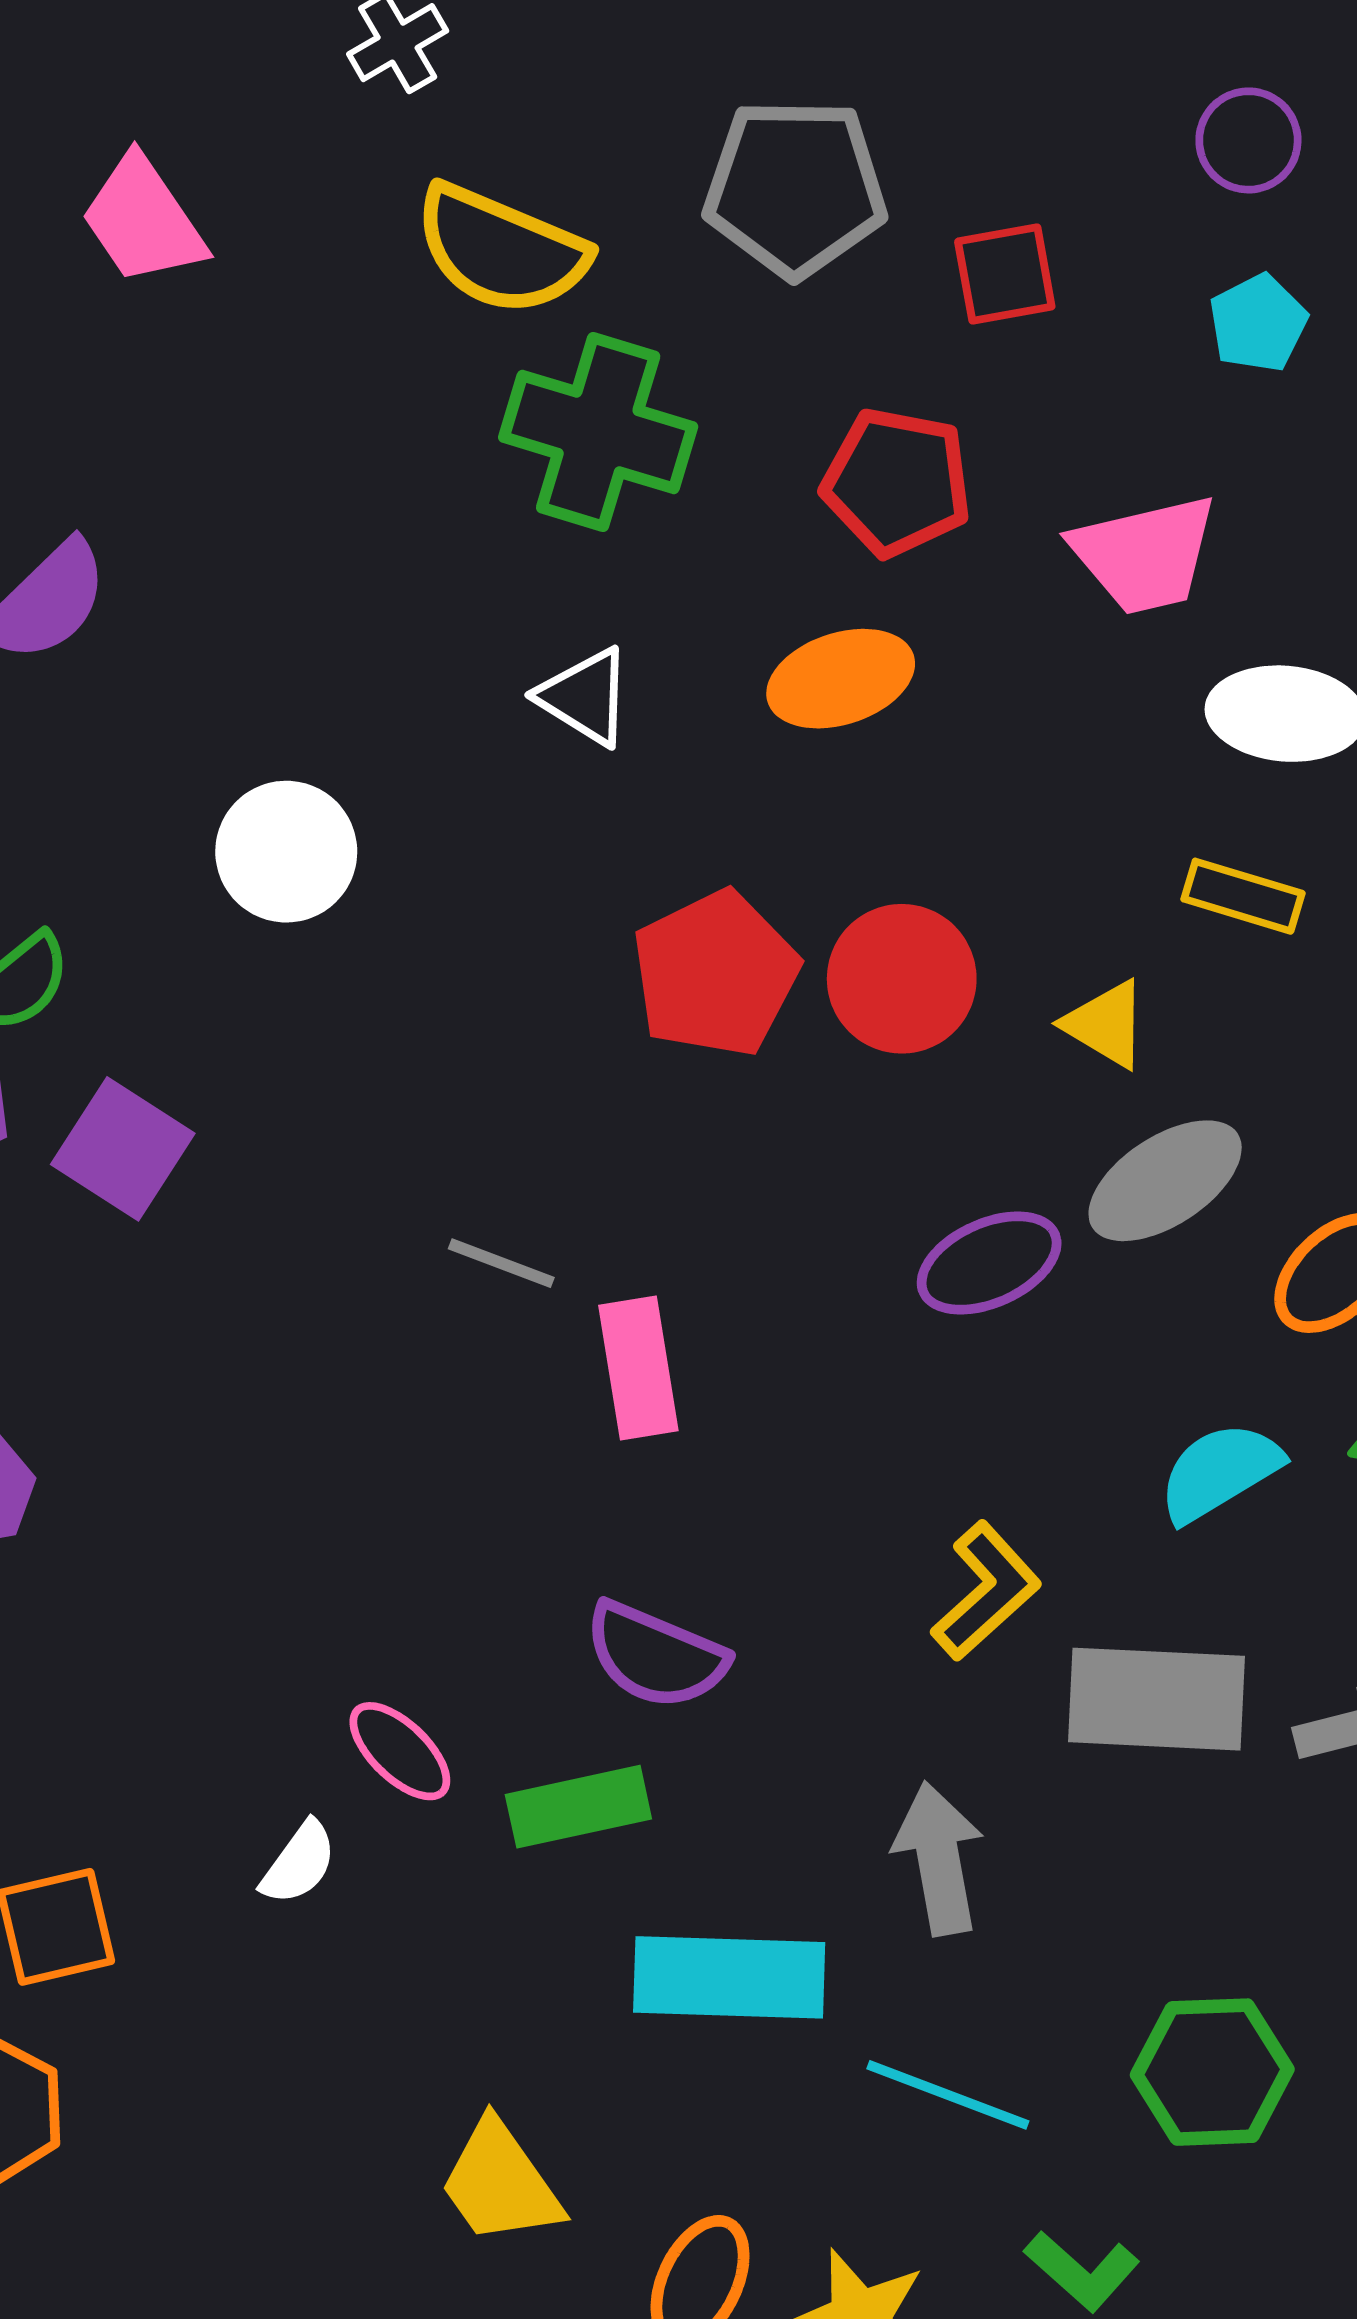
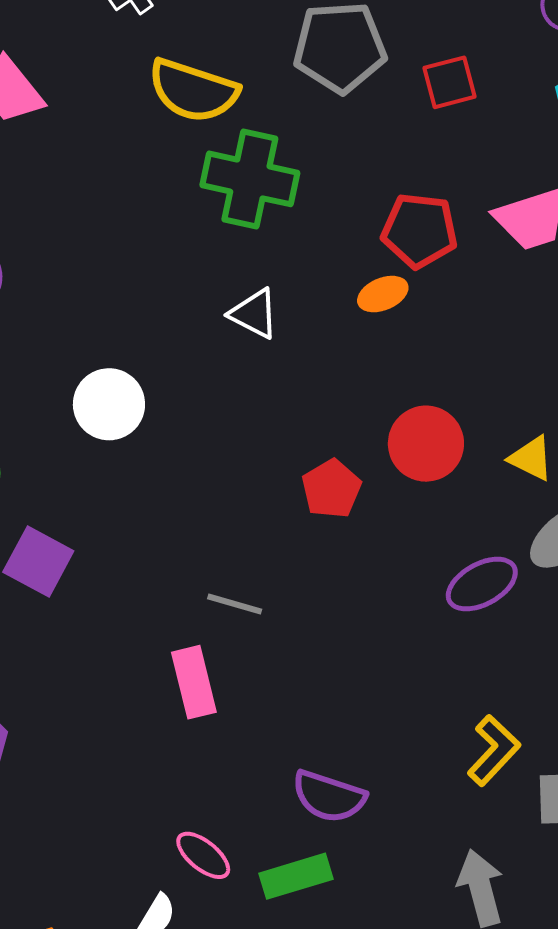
red pentagon: (897, 482) -> (420, 231), moved
orange ellipse: (841, 679) -> (383, 294), size x0.7
red pentagon: (715, 974) -> (331, 489), moved, size x0.7
pink rectangle: (638, 1368) -> (194, 682), moved

